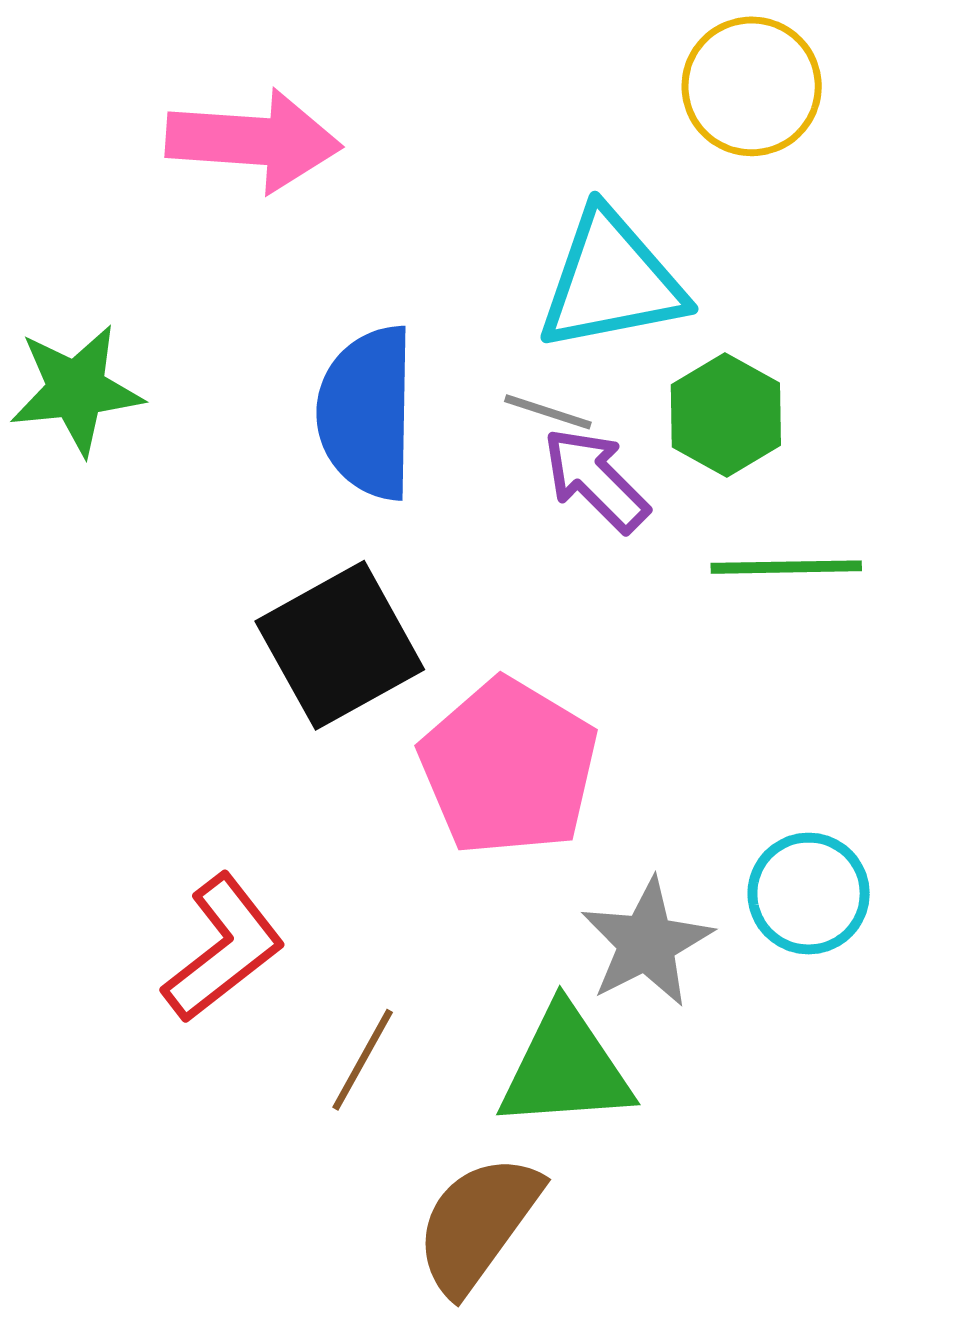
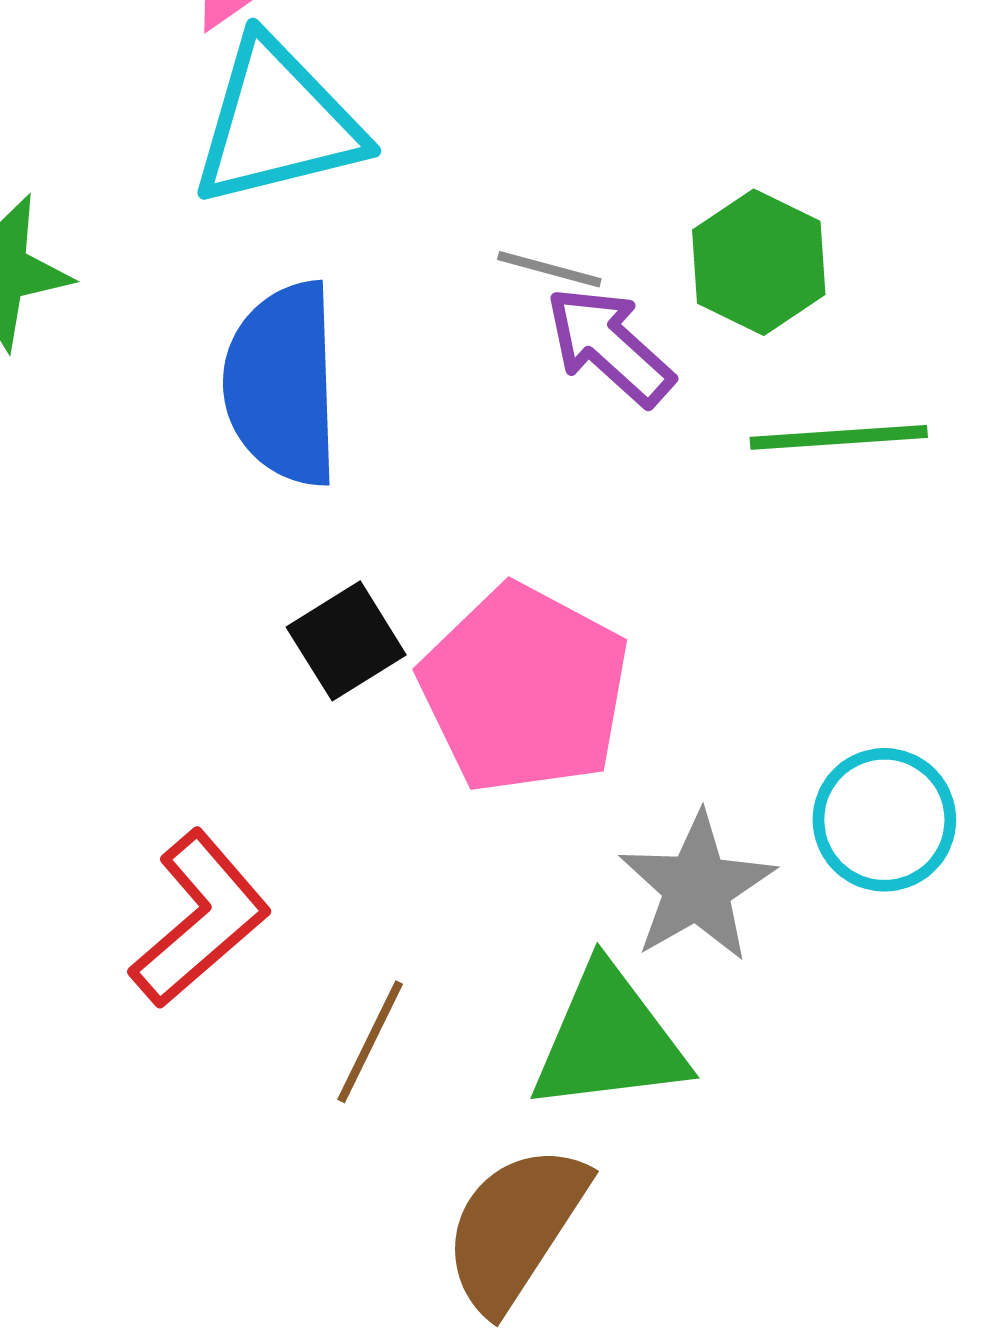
cyan triangle: (611, 281) -> (277, 123), moved
blue semicircle: (367, 413) -> (282, 384), moved
black square: (340, 645) -> (346, 641), moved, size x0.6

